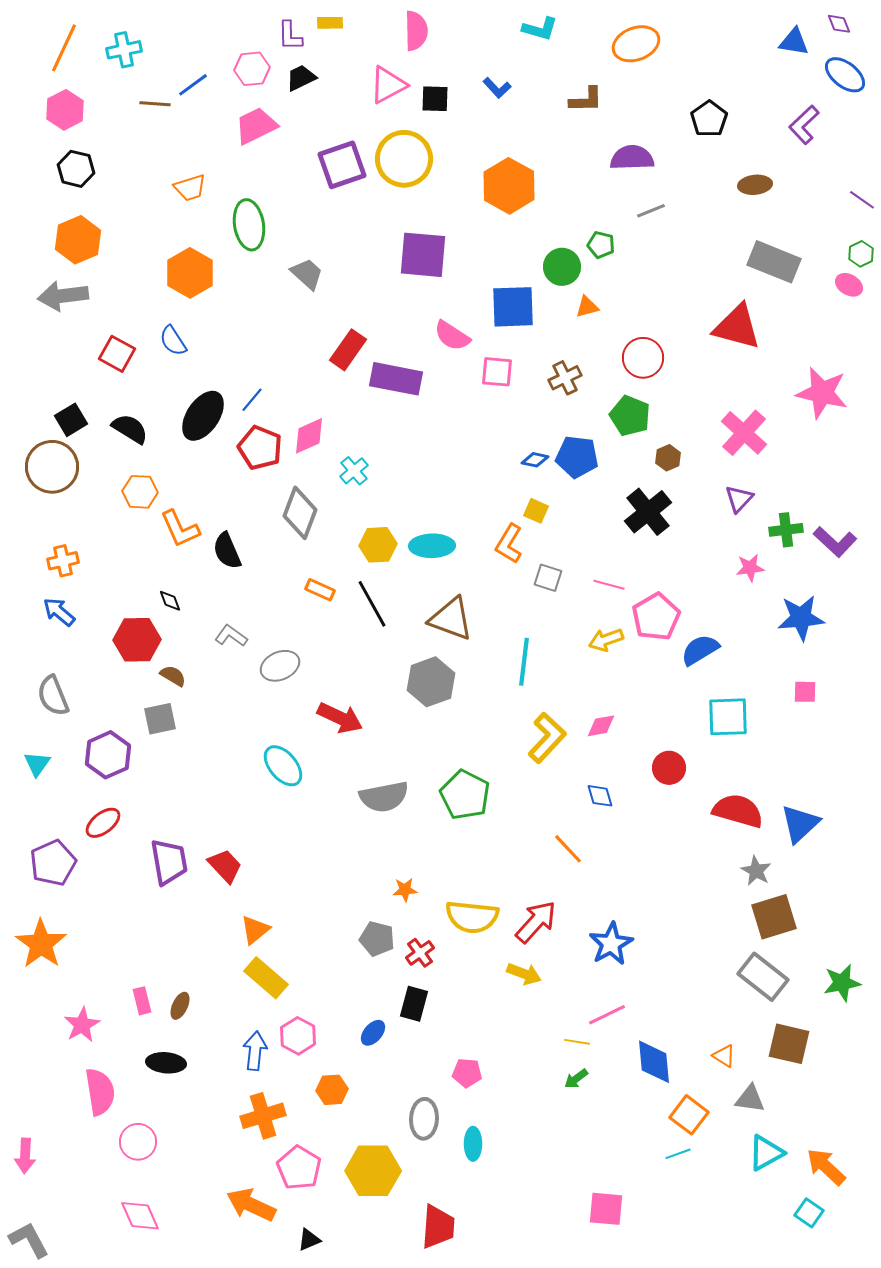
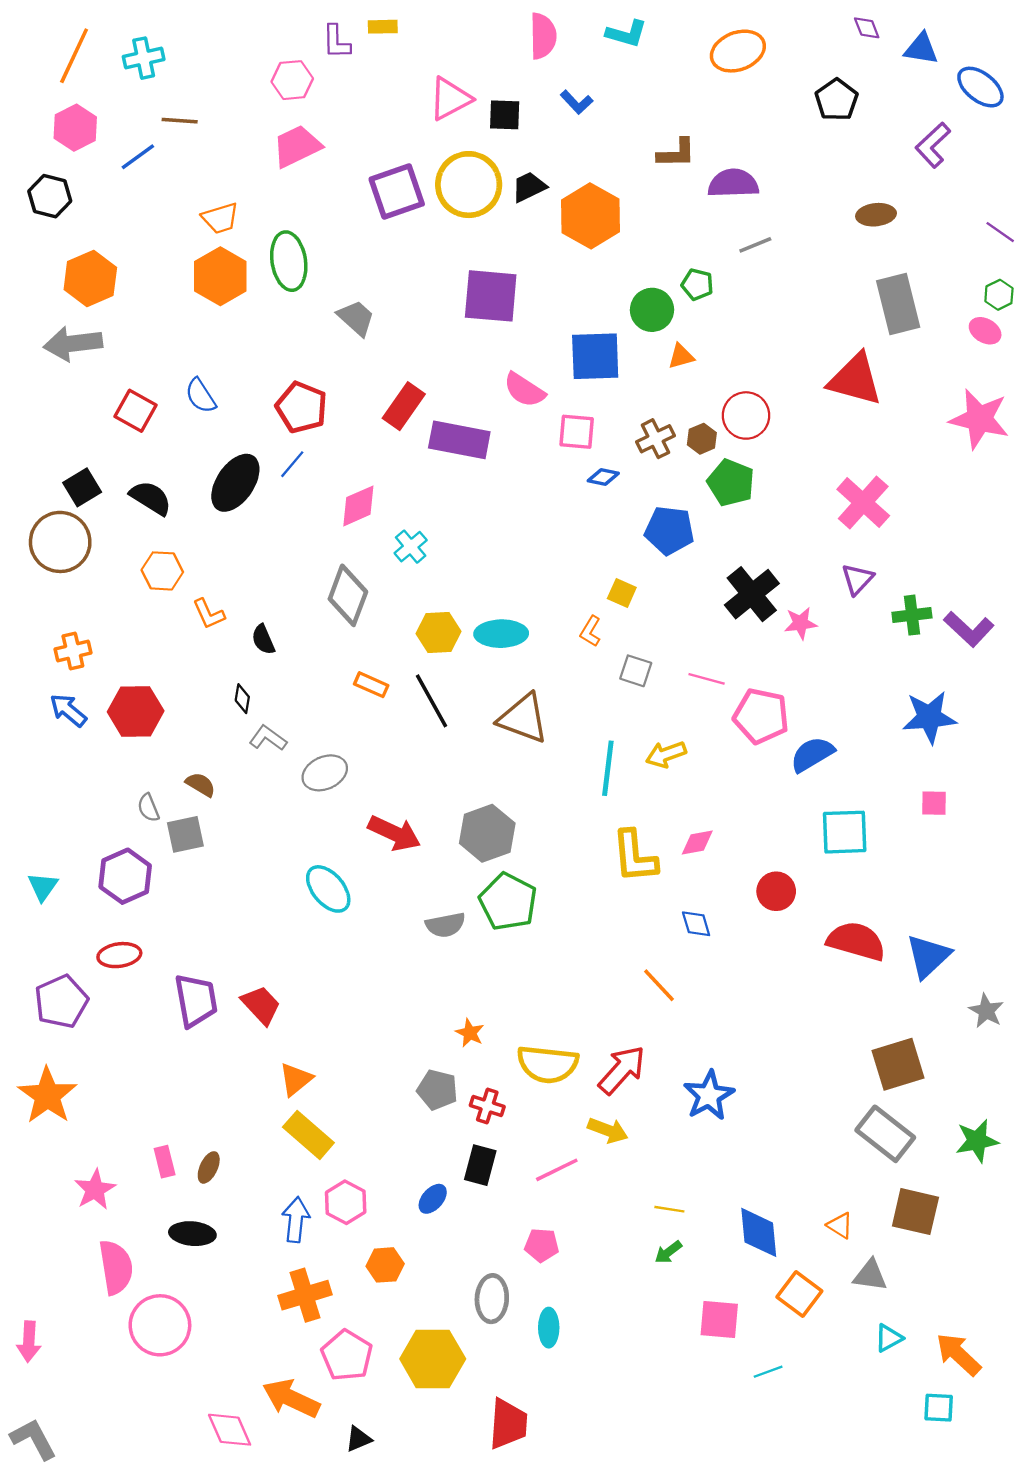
purple diamond: (839, 24) -> (867, 28), moved
pink semicircle: (416, 31) -> (543, 36), moved
black trapezoid: (301, 78) -> (529, 187), moved
blue line: (193, 85) -> (138, 157), moved
brown L-shape: (586, 100) -> (676, 153), moved
black pentagon: (709, 119) -> (837, 100), moved
black hexagon: (76, 169) -> (50, 196), moved
gray rectangle: (774, 262) -> (898, 304), turned 54
orange hexagon: (190, 273) -> (220, 276), moved
pink star: (822, 393) -> (979, 419), moved
red pentagon: (260, 448) -> (302, 407), moved
brown hexagon: (668, 458) -> (702, 439), moved
blue diamond: (535, 460) -> (603, 477), moved
orange L-shape: (180, 529) -> (209, 614), size x0.7
orange L-shape: (509, 544) -> (590, 631), size x0.7
black semicircle: (227, 551) -> (263, 639), size x0.7
pink star: (750, 568) -> (801, 623), moved
black diamond: (170, 601) -> (242, 699), moved, turned 30
pink pentagon: (656, 617) -> (761, 716), turned -30
red hexagon: (137, 640) -> (136, 711), moved
yellow arrow: (606, 640) -> (666, 754), moved
gray hexagon: (431, 682) -> (487, 833), moved
gray semicircle: (53, 696) -> (148, 808), moved, size x0.6
yellow L-shape: (547, 738) -> (635, 856), turned 132
green pentagon: (465, 795) -> (508, 902), moved
gray semicircle: (384, 797) -> (445, 925), size x0.7
red ellipse: (103, 823) -> (119, 955), turned 30
gray star: (756, 871) -> (986, 1011), moved
orange star: (405, 890) -> (470, 1033), turned 30
red cross: (420, 953) -> (487, 1106), turned -36
pink line: (607, 1015) -> (557, 1170), moved
pink circle: (138, 1142) -> (160, 1325), size x1.4
cyan triangle: (766, 1153) -> (889, 1338), size x0.7
cyan line: (678, 1154) -> (768, 1372), moved
pink square: (606, 1209) -> (719, 1319), moved
cyan square: (809, 1213) -> (939, 1408), turned -32
pink diamond: (140, 1216) -> (230, 1430), moved

